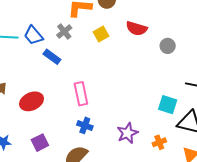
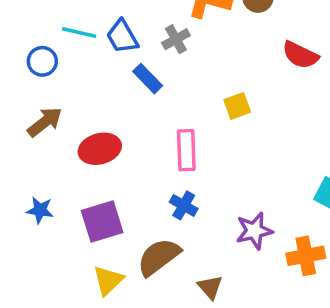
yellow square: (101, 34) -> (237, 106), moved
orange cross: (159, 142) -> (306, 256), size x1.5
purple square: (40, 143) -> (102, 221), size x1.4

